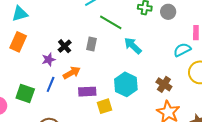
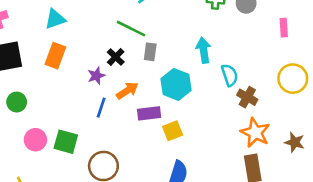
green line: (111, 22) -> (131, 29), moved
cyan arrow: (133, 46) -> (204, 50), turned 42
cyan semicircle: (182, 50) -> (230, 75), moved, turned 102
cyan hexagon: (126, 84) -> (176, 84), moved
green square: (25, 94) -> (66, 142), moved

